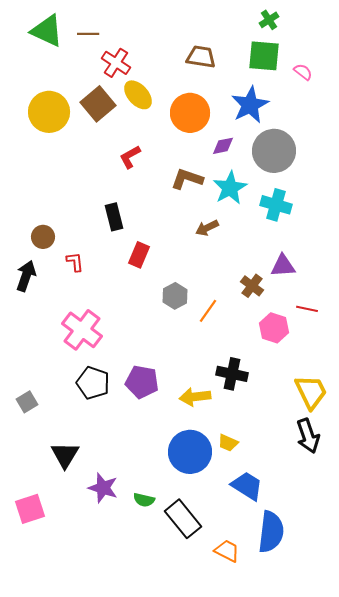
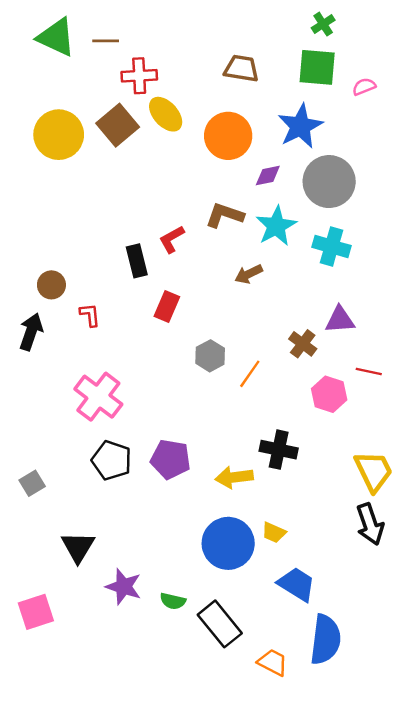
red cross: (116, 63) -> (139, 76), turned -36
pink semicircle: (303, 72) -> (364, 87), turned -60
red L-shape: (130, 157) -> (172, 239), moved

